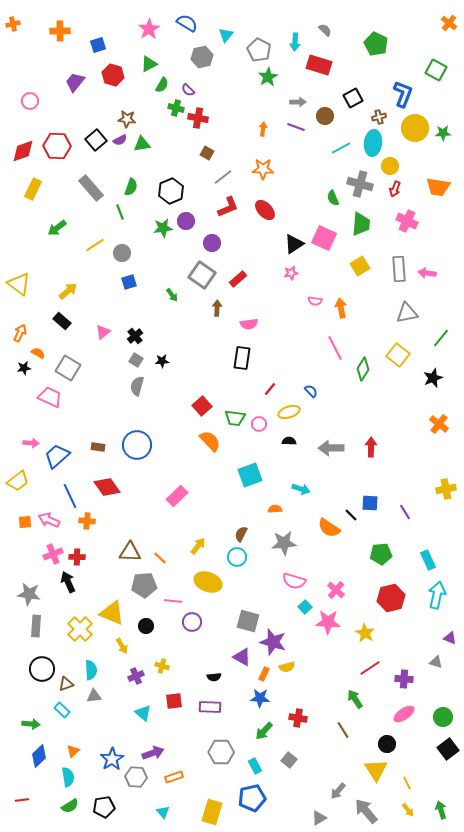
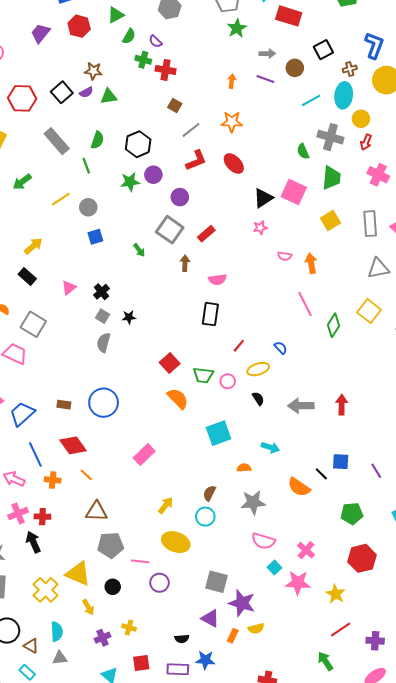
black semicircle: (289, 441) -> (258, 399), turned 56
orange line: (160, 558) -> (86, 475), moved
brown triangle: (66, 684) -> (31, 646), turned 49
blue star: (260, 698) -> (205, 660), moved

